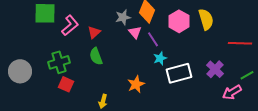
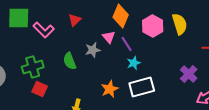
gray star: (123, 17) -> (93, 50), moved
pink L-shape: (70, 25) -> (44, 30), turned 85
red triangle: (94, 32) -> (75, 20), moved
white rectangle: (179, 73) -> (142, 87), moved

